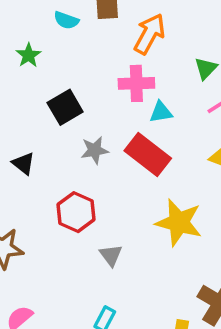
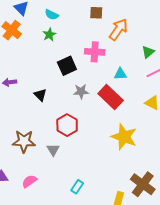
cyan semicircle: (66, 20) -> (52, 15), moved
pink cross: (136, 83) -> (95, 52), moved
gray triangle: (111, 255) -> (53, 150), moved

